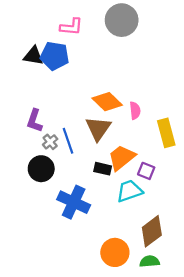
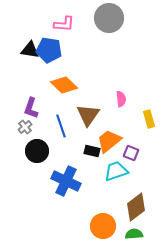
orange diamond: (107, 102) -> (64, 85), moved
yellow rectangle: (166, 133) -> (149, 119), size x0.7
gray cross: (50, 142) -> (25, 127), moved

